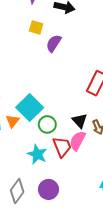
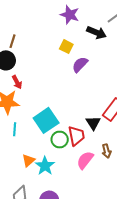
orange triangle: (12, 121) -> (28, 160), moved
black triangle: (80, 121) -> (93, 123), moved
red trapezoid: (62, 147) -> (76, 136), moved

